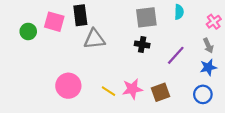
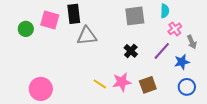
pink cross: (214, 22) -> (175, 29), moved
black cross: (142, 44) -> (131, 51), moved, turned 32
blue star: (208, 67) -> (182, 62), moved
pink circle: (68, 86) -> (41, 89), moved

